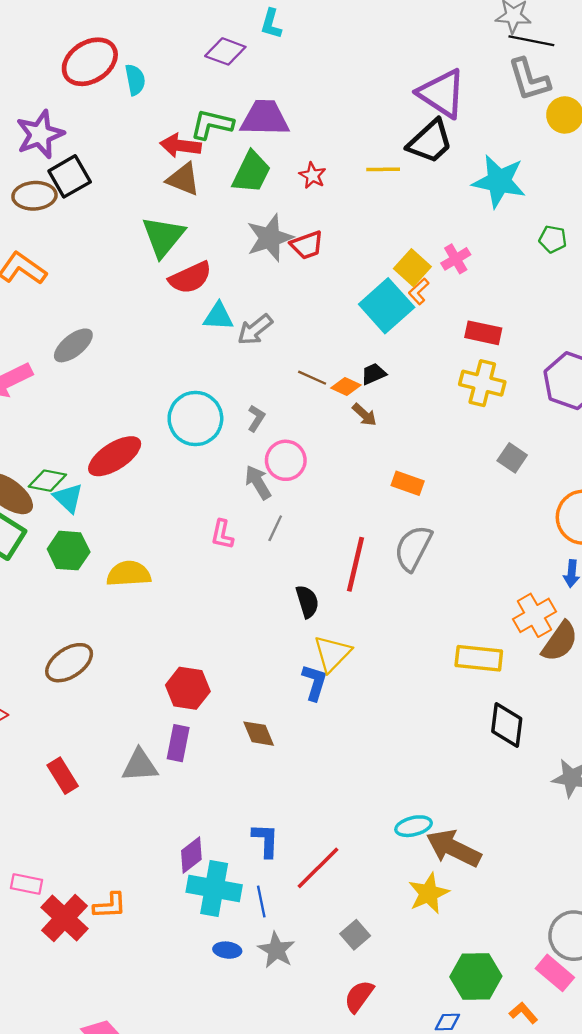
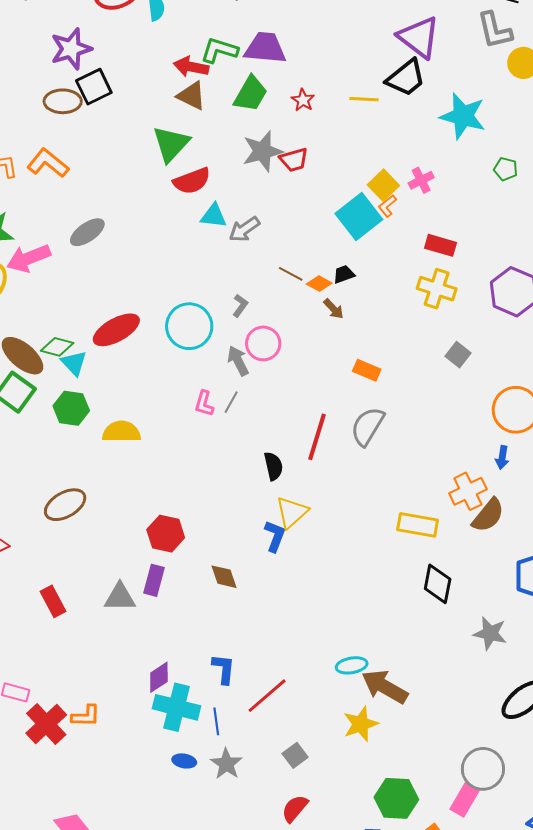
cyan circle: (195, 419) -> (189, 326), moved
gray line: (275, 528) -> (231, 402), moved
pink rectangle: (555, 973) -> (465, 800), turned 76

